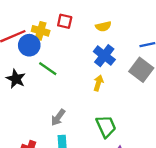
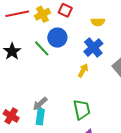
yellow cross: (41, 31) -> (42, 14), turned 35
blue circle: (29, 45) -> (57, 38), moved
gray arrow: (58, 117) -> (40, 104), moved

